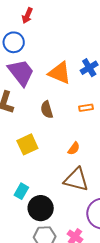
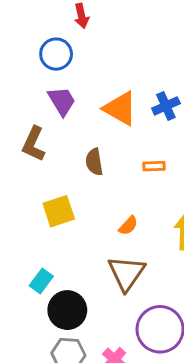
red arrow: (27, 16) -> (81, 16), turned -42
purple trapezoid: (21, 72) -> (62, 101), size x0.7
brown triangle: (76, 180) -> (126, 273), turned 44

